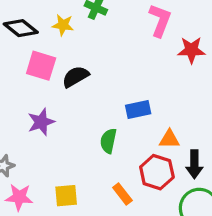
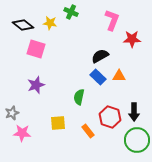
black semicircle: (76, 77) -> (100, 56), moved
blue rectangle: (138, 110) -> (98, 77), turned 56
orange triangle: (169, 139) -> (119, 76), moved
yellow square: (66, 196) -> (58, 123), moved

